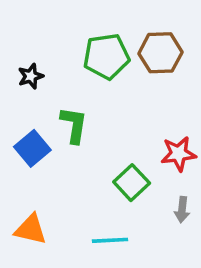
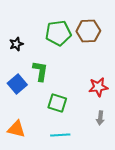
green square: (132, 183) -> (57, 103), moved, turned -30

